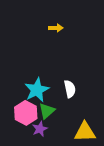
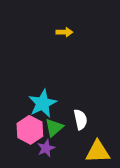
white semicircle: (70, 89) -> (80, 120), moved

